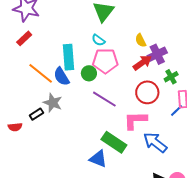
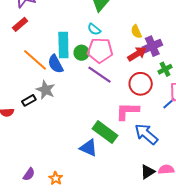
green circle: (89, 73) -> (82, 53), moved
purple line: (104, 99) -> (99, 75), moved

